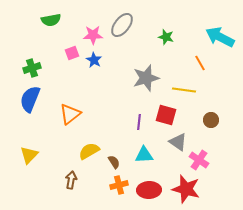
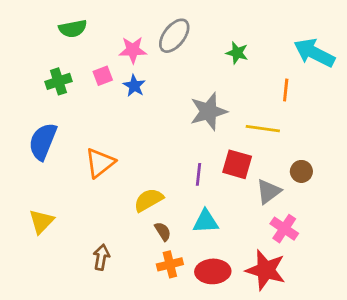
orange line: (200, 63) -> (286, 90), turned 35
green cross: (32, 68) -> (58, 81), moved
gray triangle: (178, 142) -> (269, 191), moved, turned 48
yellow semicircle: (89, 151) -> (148, 200), moved

